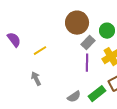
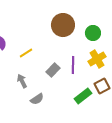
gray rectangle: (88, 43) -> (53, 70), moved
gray semicircle: (74, 97) -> (37, 99), moved

